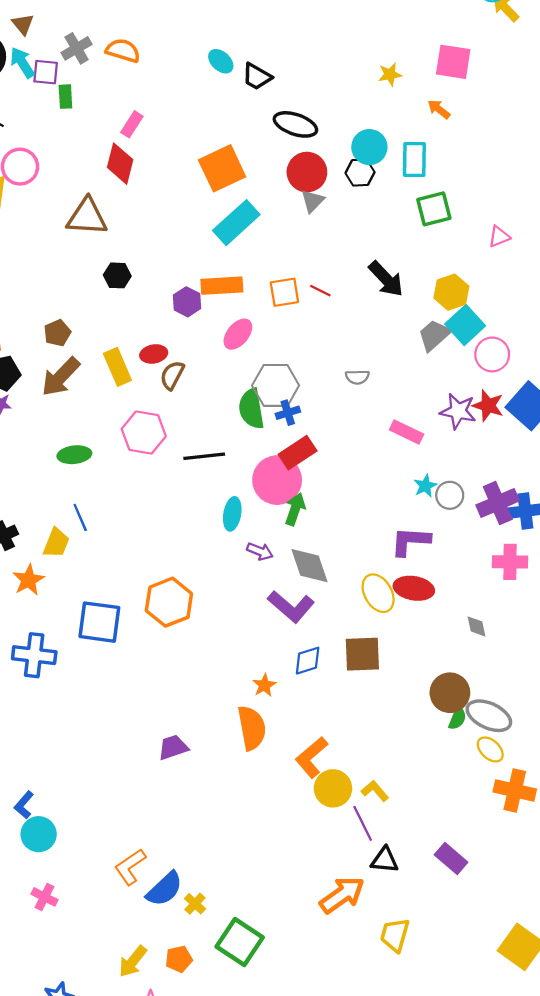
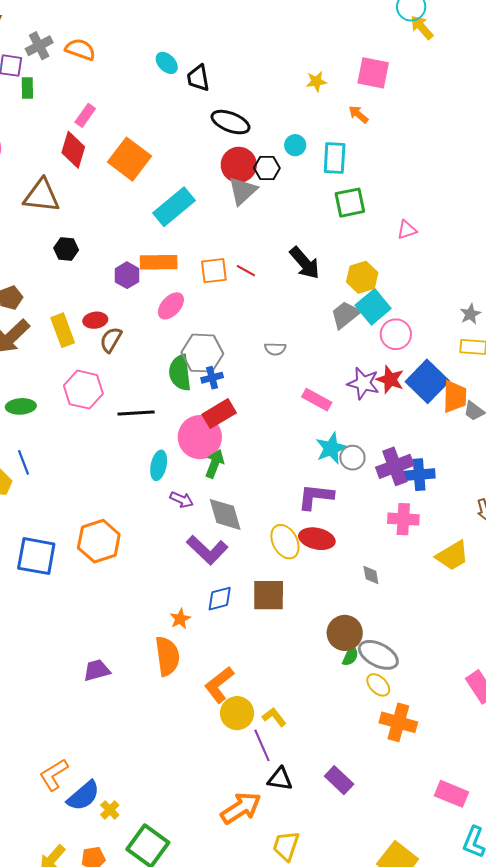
black trapezoid: (257, 77) -> (198, 78), turned 48
cyan circle: (369, 147) -> (295, 145), size x0.7
orange square: (222, 168) -> (130, 159), moved, turned -30
black hexagon: (360, 173) -> (267, 168), moved
gray triangle: (313, 201) -> (243, 191), size x1.4
cyan star: (425, 486) -> (331, 448), size x1.5

